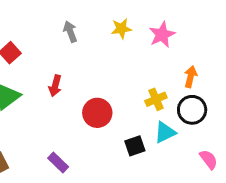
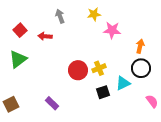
pink star: (162, 35) -> (112, 30), moved, turned 30
red arrow: (55, 86) -> (45, 36), moved, turned 80
yellow cross: (156, 99) -> (99, 68), moved

